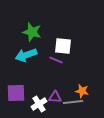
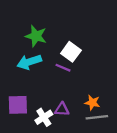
white square: (63, 46) -> (71, 52), turned 30
gray line: (73, 102) -> (97, 117), moved

